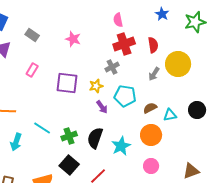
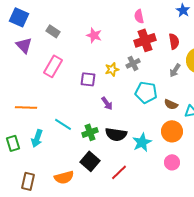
pink rectangle: (32, 70) -> (53, 66), size x1.5
purple square: (67, 83) -> (88, 79), size x0.7
yellow star: (96, 86) -> (112, 69), moved
purple arrow: (102, 107) -> (107, 103), moved
brown semicircle: (150, 108) -> (171, 104), turned -128
black semicircle: (95, 138) -> (116, 134), turned -100

